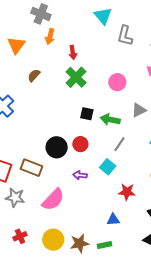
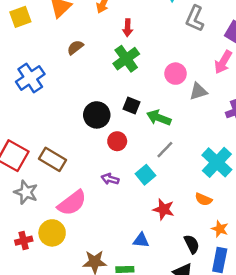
gray triangle: (139, 110) -> (198, 91), moved
black circle: (57, 147) -> (97, 115), moved
yellow circle: (53, 240) -> (52, 233), moved

